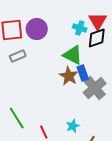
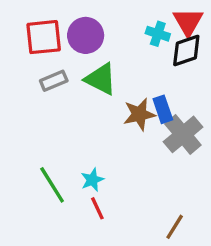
green triangle: (73, 55) -> (101, 79), moved
brown star: (69, 76) -> (139, 114), turned 30
cyan star: (73, 126) -> (92, 180), moved

